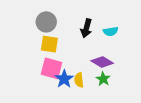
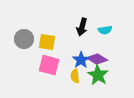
gray circle: (46, 22) -> (24, 39), moved
blue star: (64, 79) -> (81, 60), moved
green star: (103, 79) -> (98, 75), size x1.5

